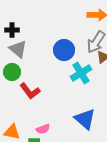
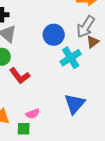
blue triangle: (85, 119) -> (75, 104), turned 30

